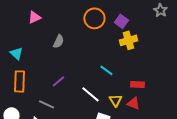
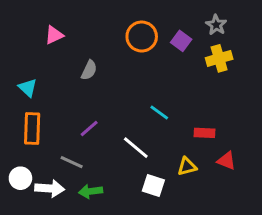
gray star: (160, 10) -> (216, 25), moved
yellow cross: (128, 40) -> (219, 58), moved
yellow triangle: (115, 100) -> (187, 167), moved, turned 48
red triangle: (133, 103) -> (226, 161), moved

